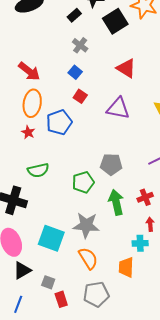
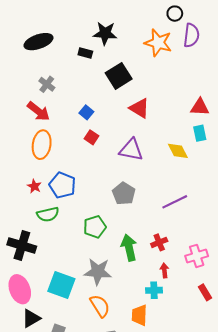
black rectangle: (74, 15) -> (85, 53), turned 56
black square: (115, 21) -> (119, 76), moved
gray cross: (80, 45) -> (47, 84), moved
blue pentagon: (59, 122) -> (62, 185), moved, turned -30
red star: (28, 132) -> (34, 186), moved
gray pentagon: (111, 164) -> (124, 194), moved, turned 30

